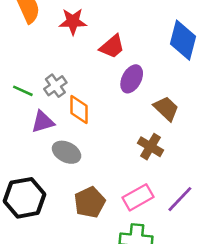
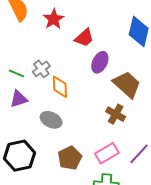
red star: (73, 21) -> (54, 19), turned -30
brown trapezoid: (166, 108) -> (127, 84), size x1.4
purple triangle: (43, 122) -> (19, 99), moved

